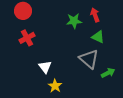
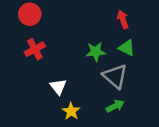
green star: (74, 21) -> (96, 52), moved
green arrow: (108, 73) -> (115, 106), moved

